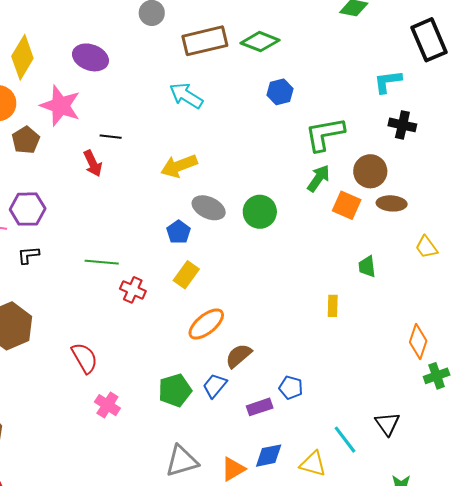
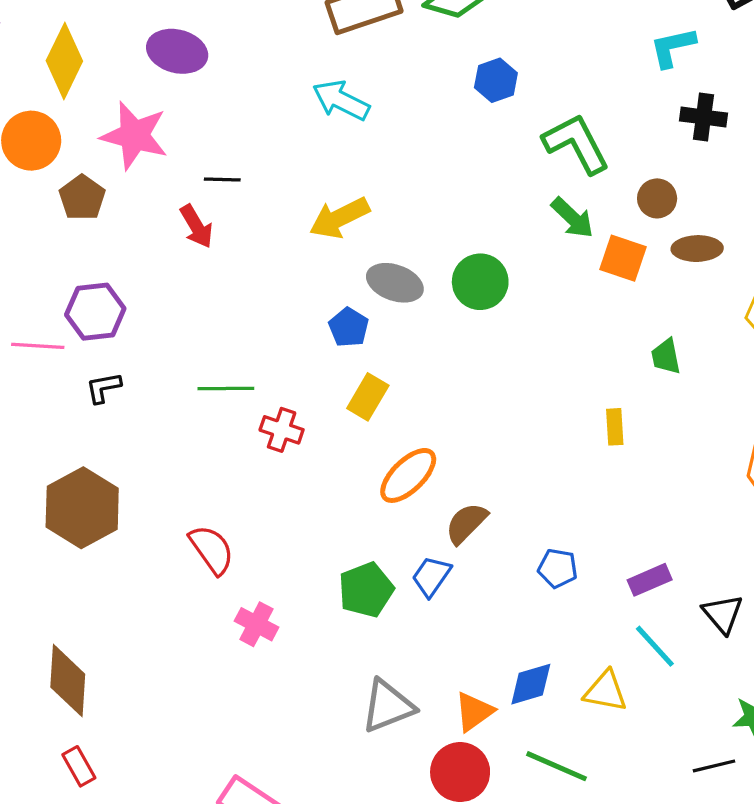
green L-shape: (325, 134) -> (576, 144), turned 78
brown circle: (370, 171) -> (657, 198), size x0.7
green arrow: (319, 178) -> (572, 218), turned 104
purple rectangle: (260, 407) -> (650, 580), moved

